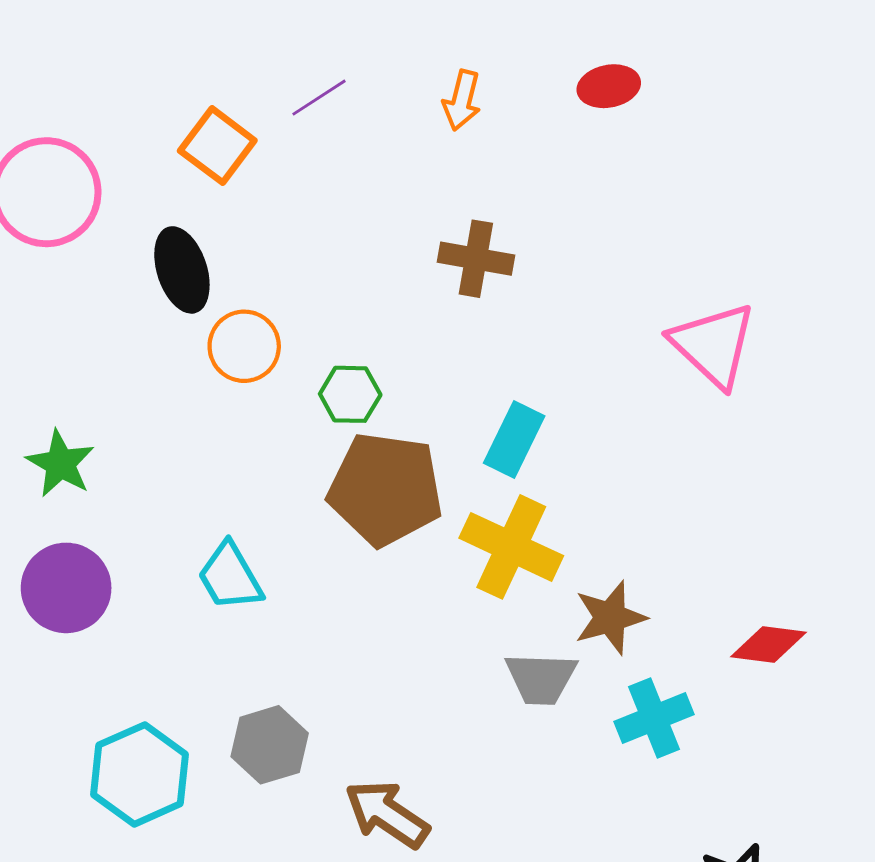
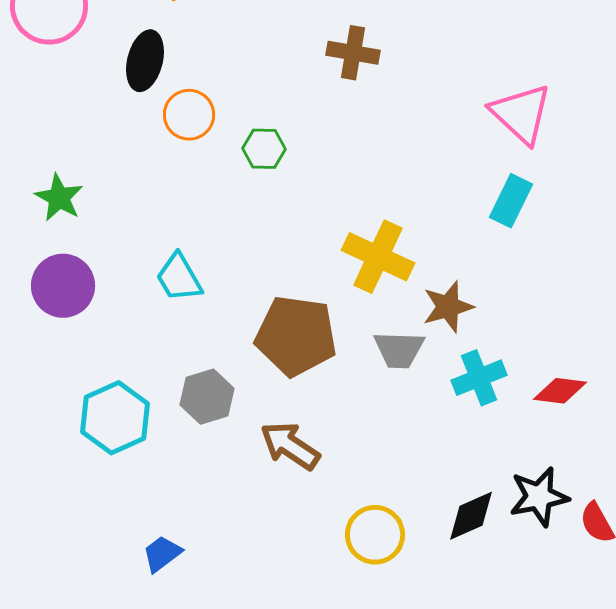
black ellipse: (182, 270) -> (145, 61), turned 32
cyan rectangle: (514, 440) -> (511, 201), moved
brown pentagon: (385, 489) -> (296, 336), moved
red diamond: (768, 644) -> (560, 391), moved

